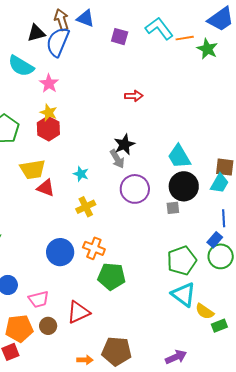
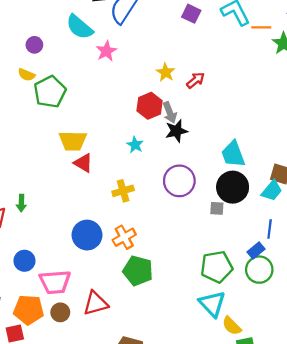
red arrow: (134, 96) -> (196, 80), turned -48
yellow star: (49, 113) -> (166, 72), moved
red hexagon: (48, 129) -> (150, 106), moved
gray arrow: (117, 159) -> (170, 113), moved
cyan star: (81, 174) -> (135, 145), moved
orange cross: (94, 248) -> (124, 237), turned 30
pink trapezoid: (39, 299) -> (55, 282), size x1.4

